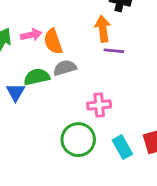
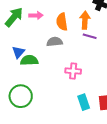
orange semicircle: (53, 42) -> (62, 22), moved
green semicircle: (37, 77) -> (29, 60), moved
green circle: (78, 140) -> (21, 96), moved

